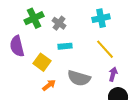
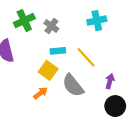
yellow line: (105, 49) -> (86, 57), moved
yellow square: (42, 62) -> (48, 70), moved
gray semicircle: (79, 78) -> (73, 85), turned 35

